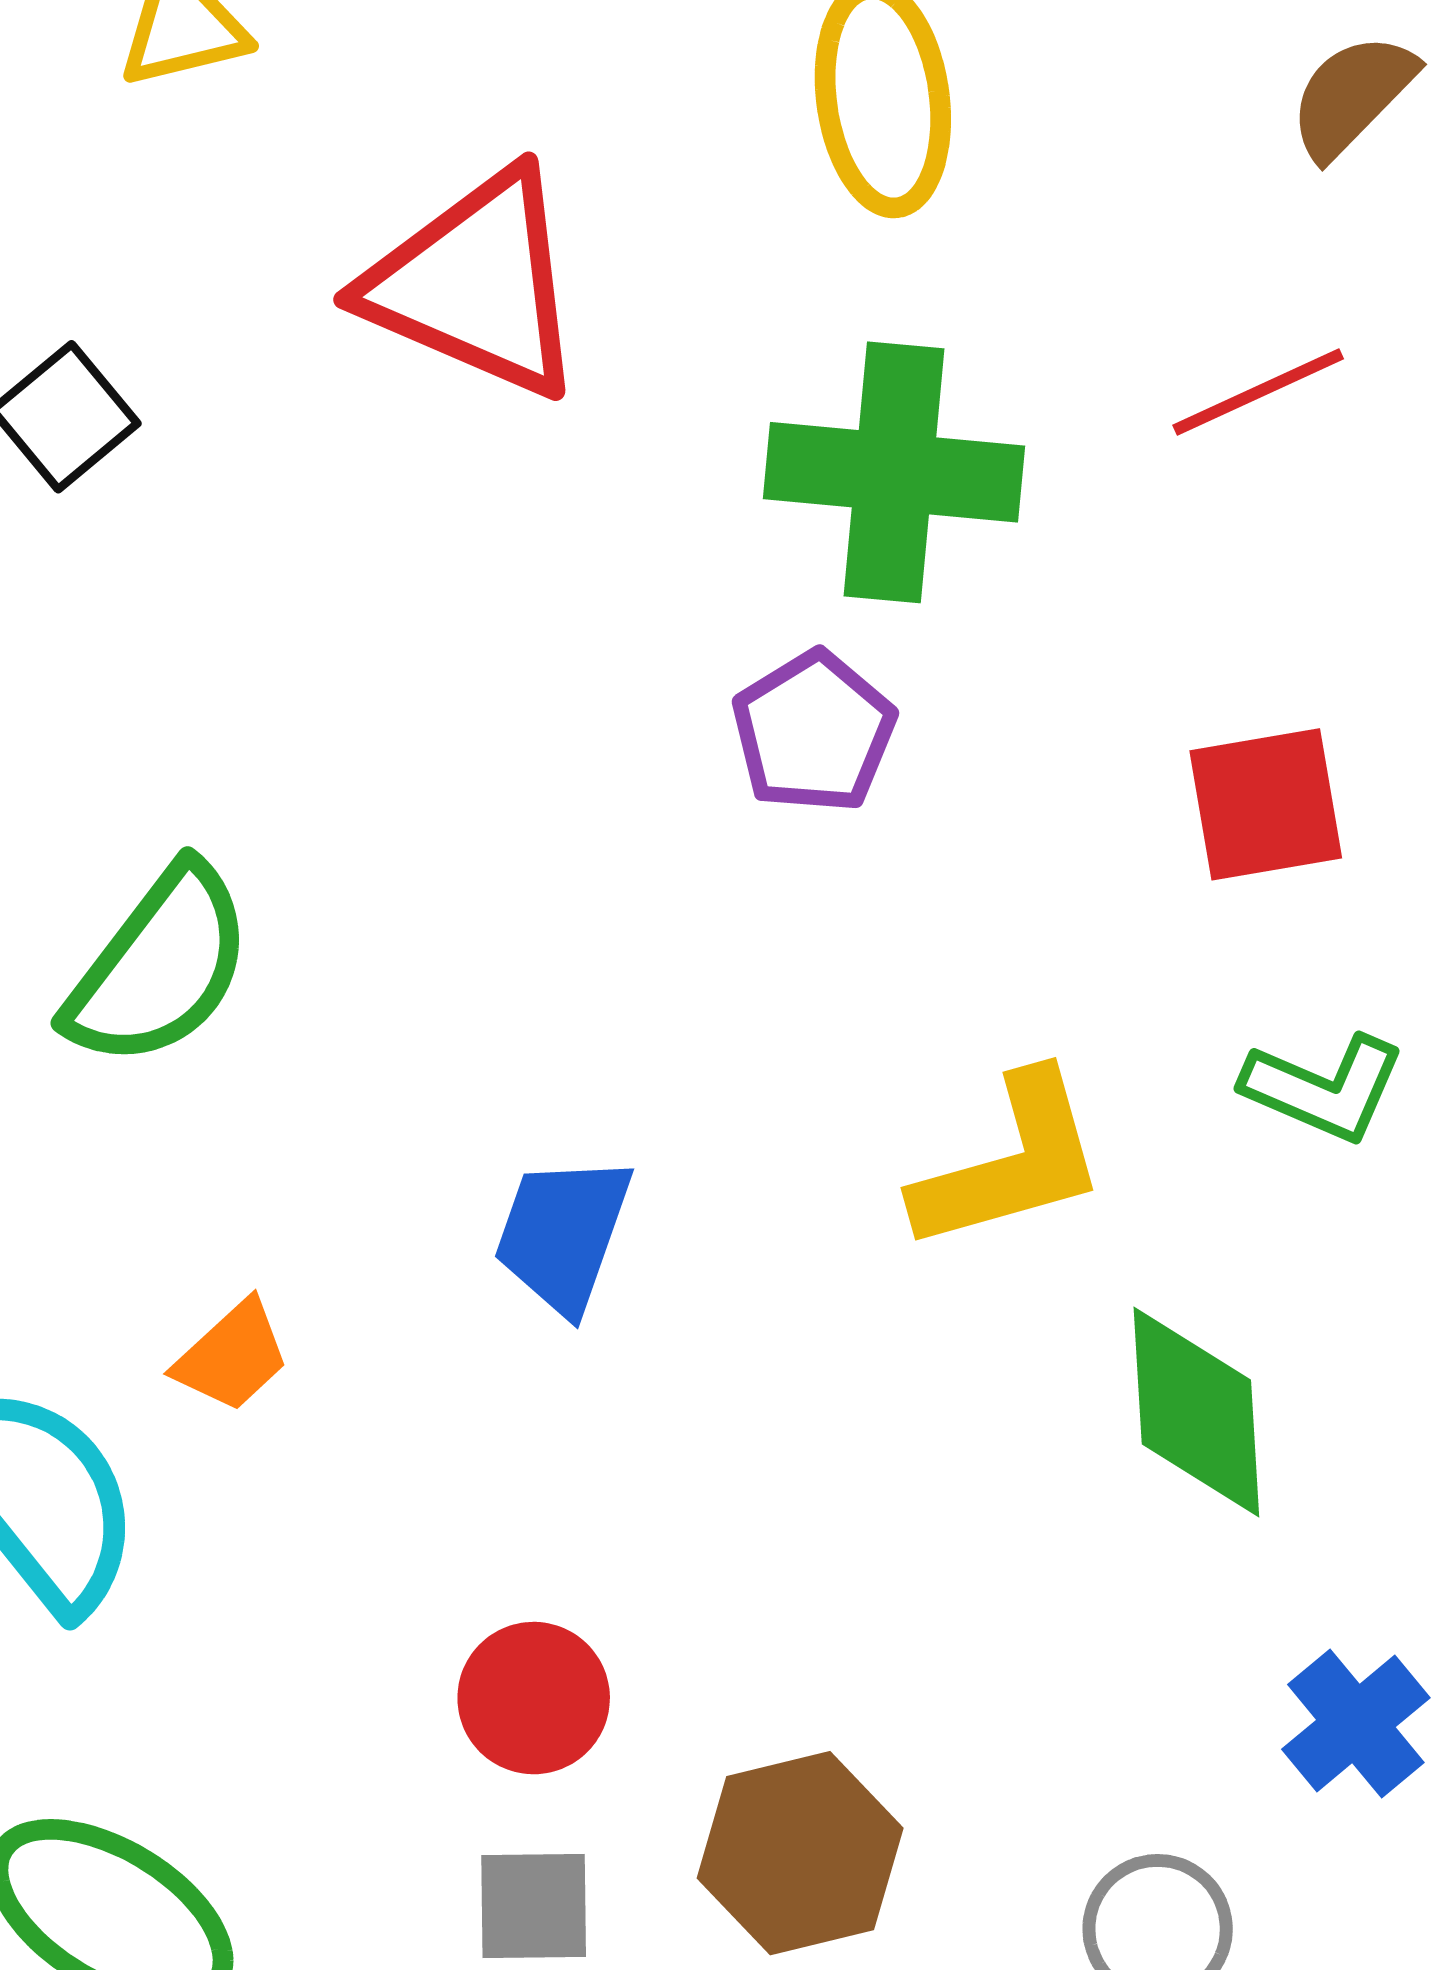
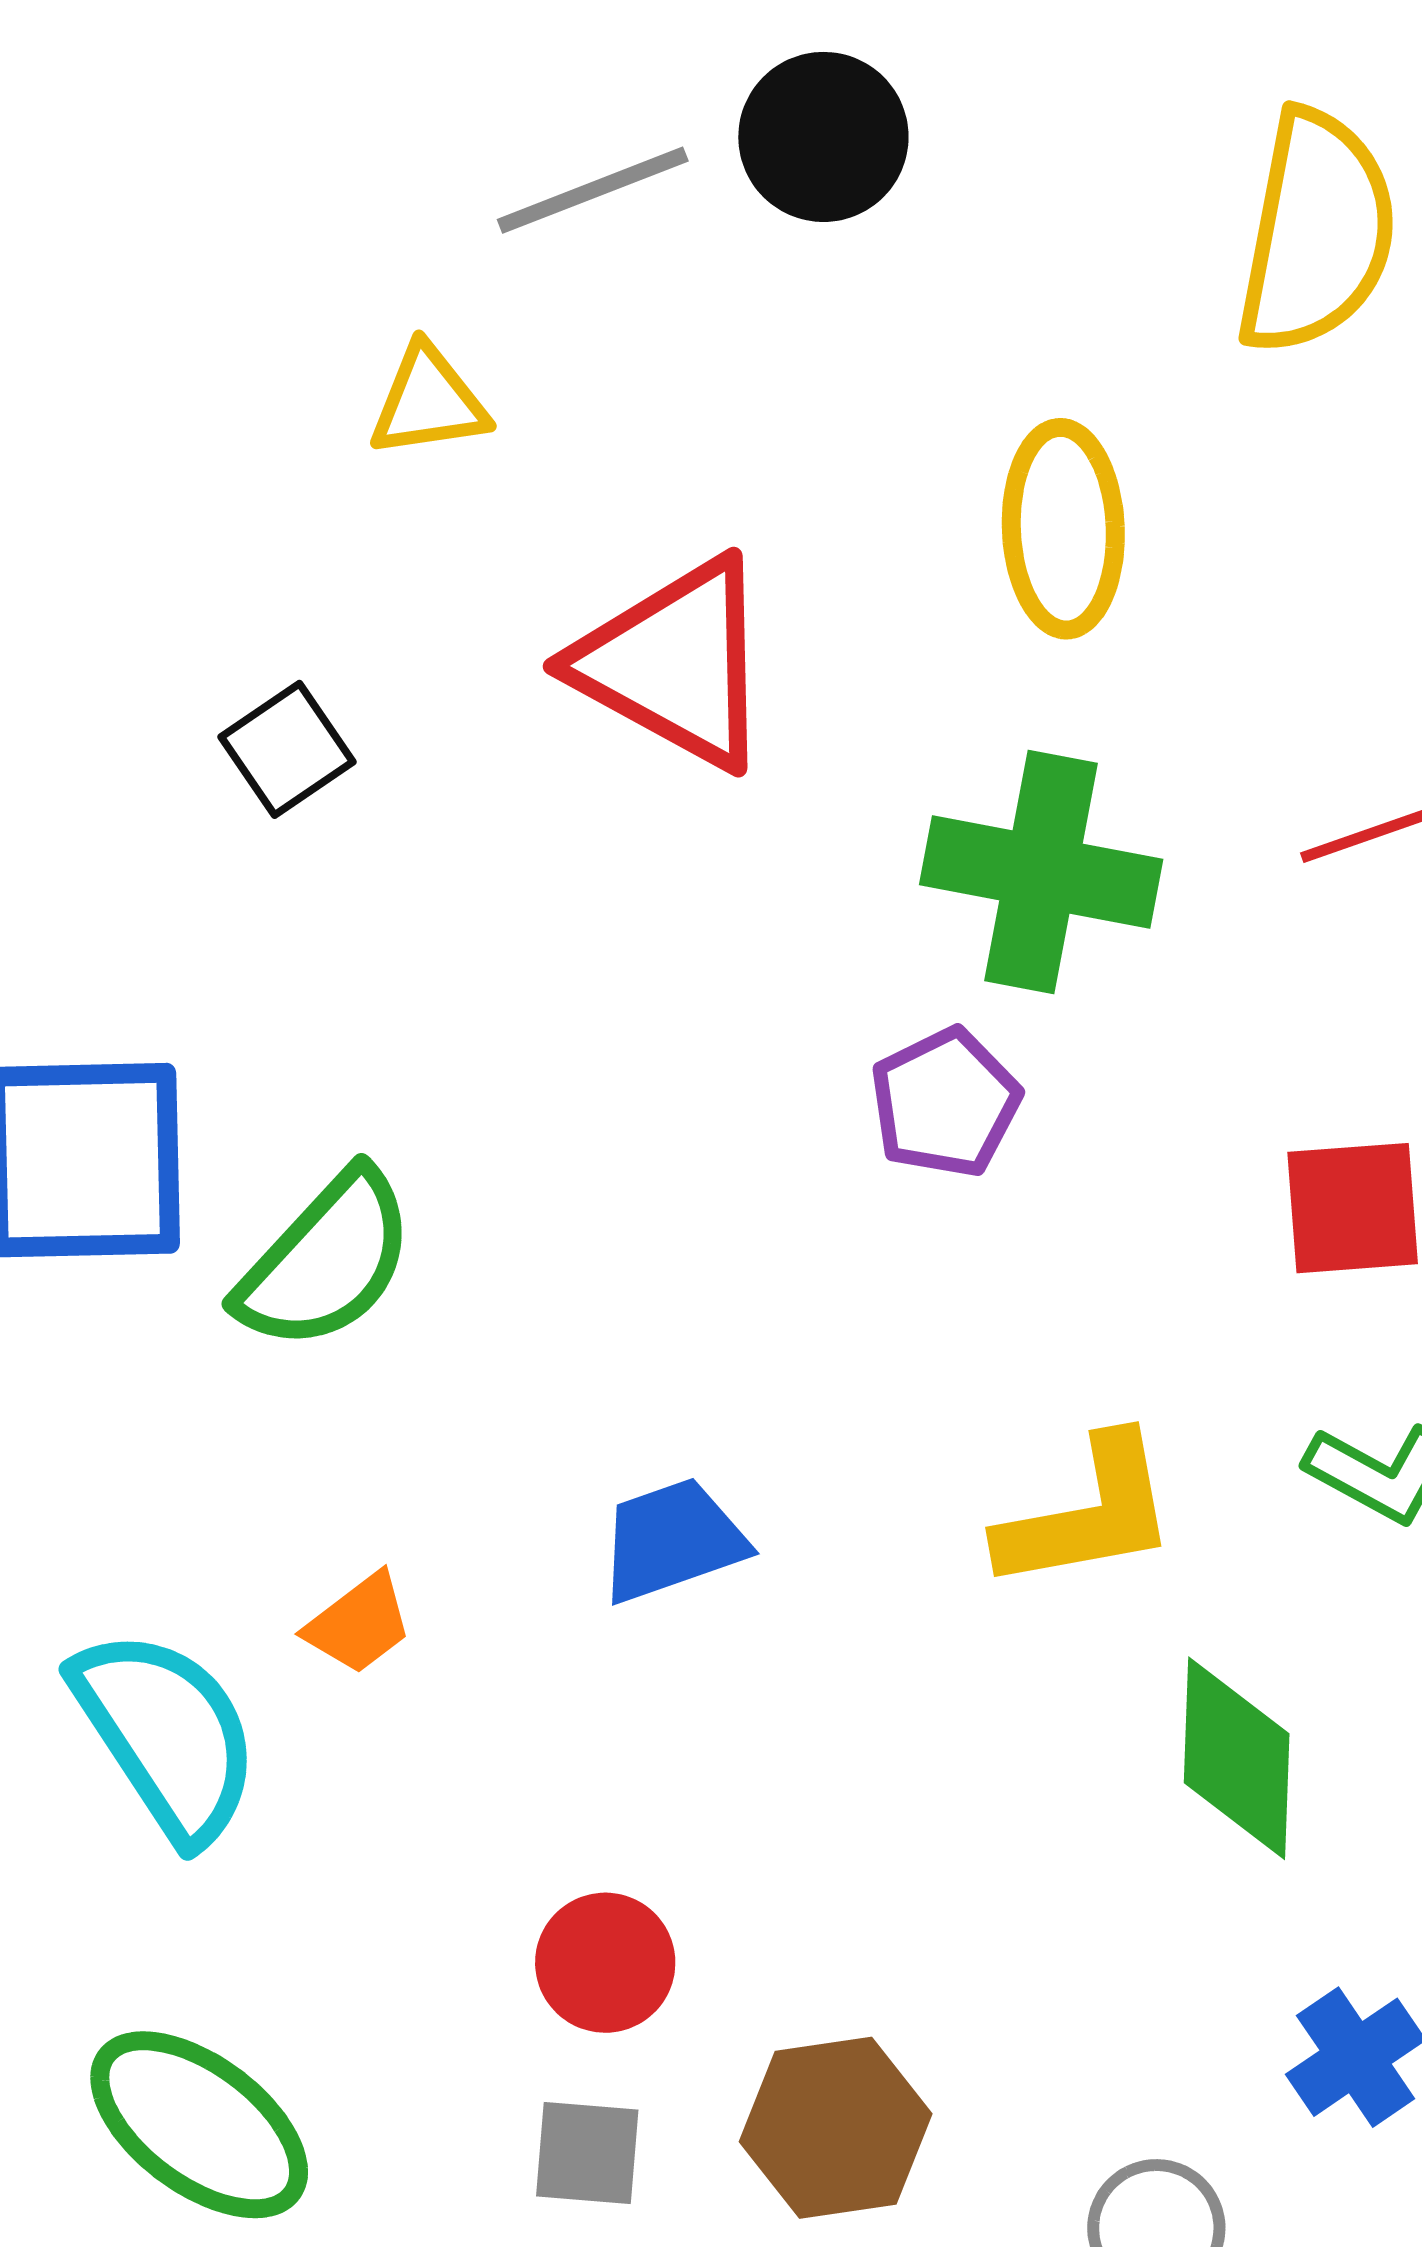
blue trapezoid: (563, 1234) -> (672, 1540), turned 46

